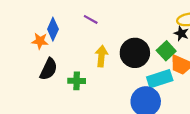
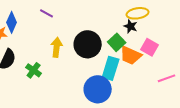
cyan rectangle: (160, 79) -> (111, 68), turned -55
green cross: (77, 81) -> (34, 70), turned 35

